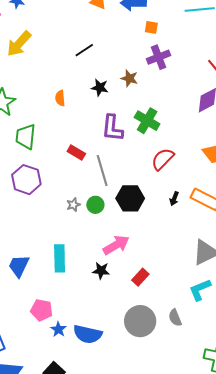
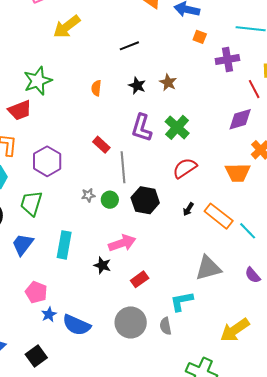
purple cross: (159, 57) -> (227, 59), moved
green trapezoid: (26, 137) -> (31, 203), moved
cyan L-shape: (200, 290) -> (182, 301), moved

